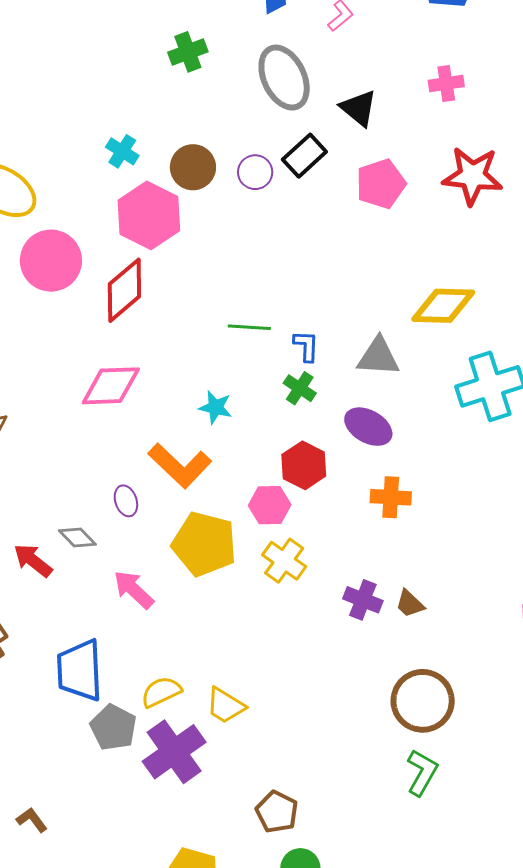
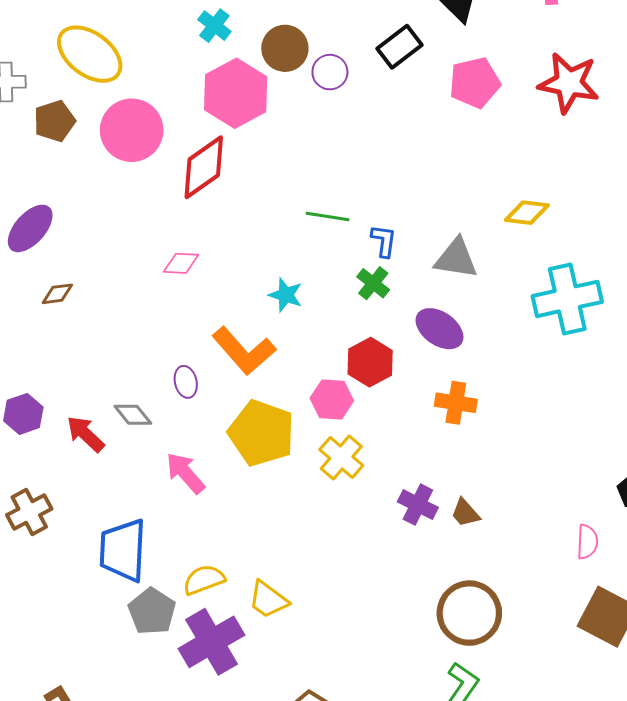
purple circle: (255, 172) -> (330, 72), moved
yellow diamond: (443, 306) -> (527, 213), size x0.7
pink diamond: (111, 386) -> (181, 263), size x0.6

